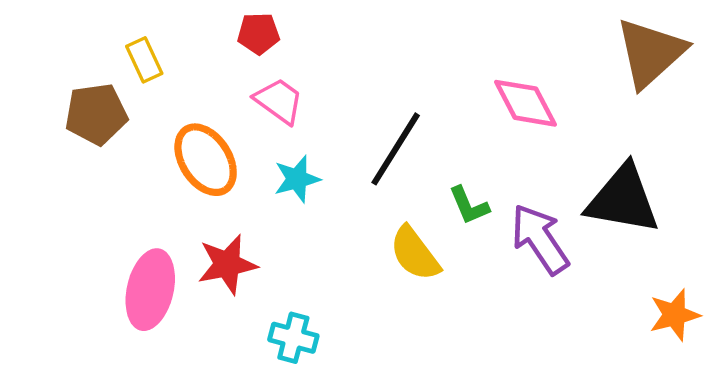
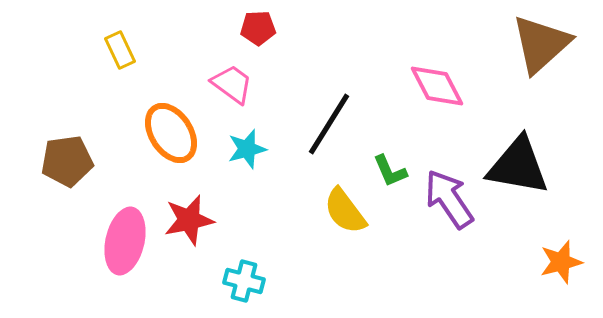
red pentagon: (258, 33) -> (258, 28), moved
brown pentagon: (96, 114) -> (67, 161), moved

